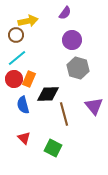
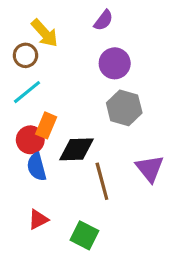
yellow arrow: (28, 21) -> (45, 33), turned 60
red circle: (14, 79) -> (30, 140), moved
red triangle: (24, 138) -> (38, 219), turned 48

